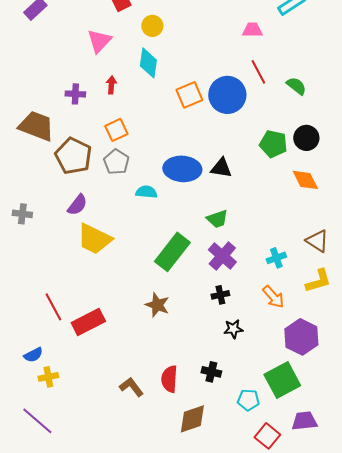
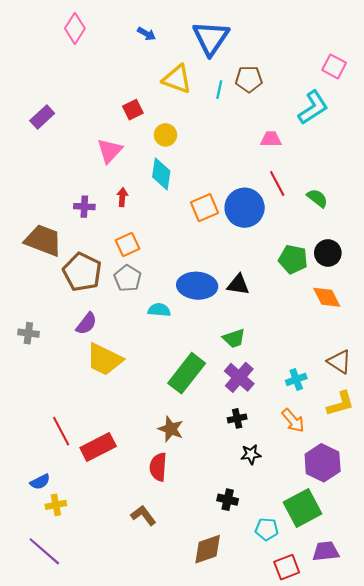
red semicircle: (169, 379) -> (158, 467), moved
red square: (267, 436) -> (287, 567), turned 30

